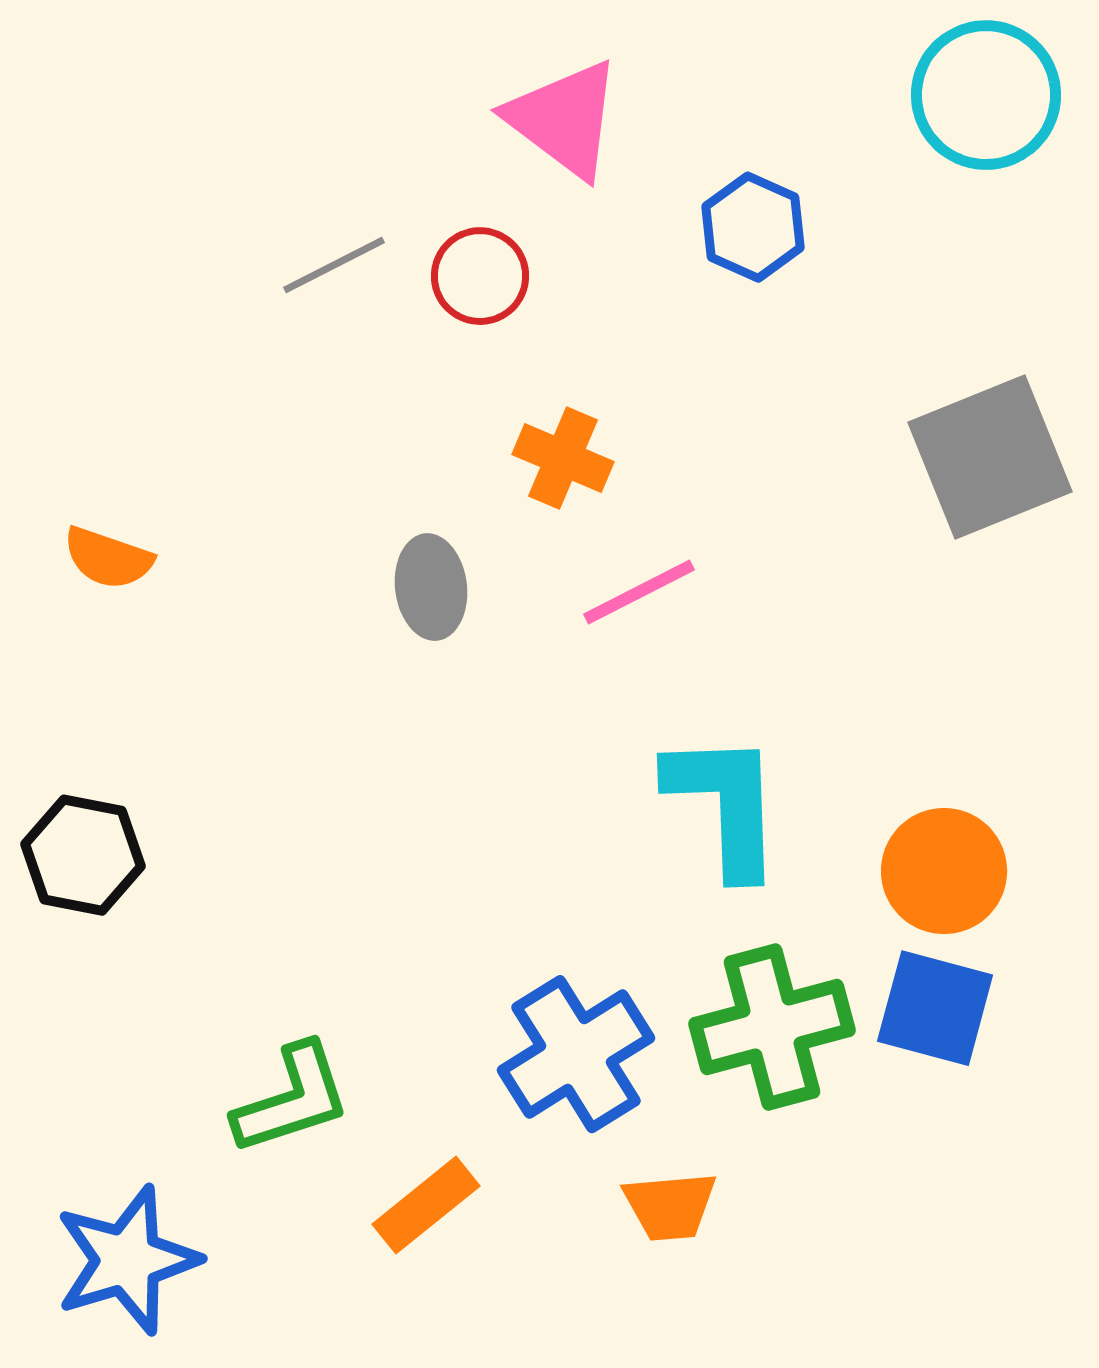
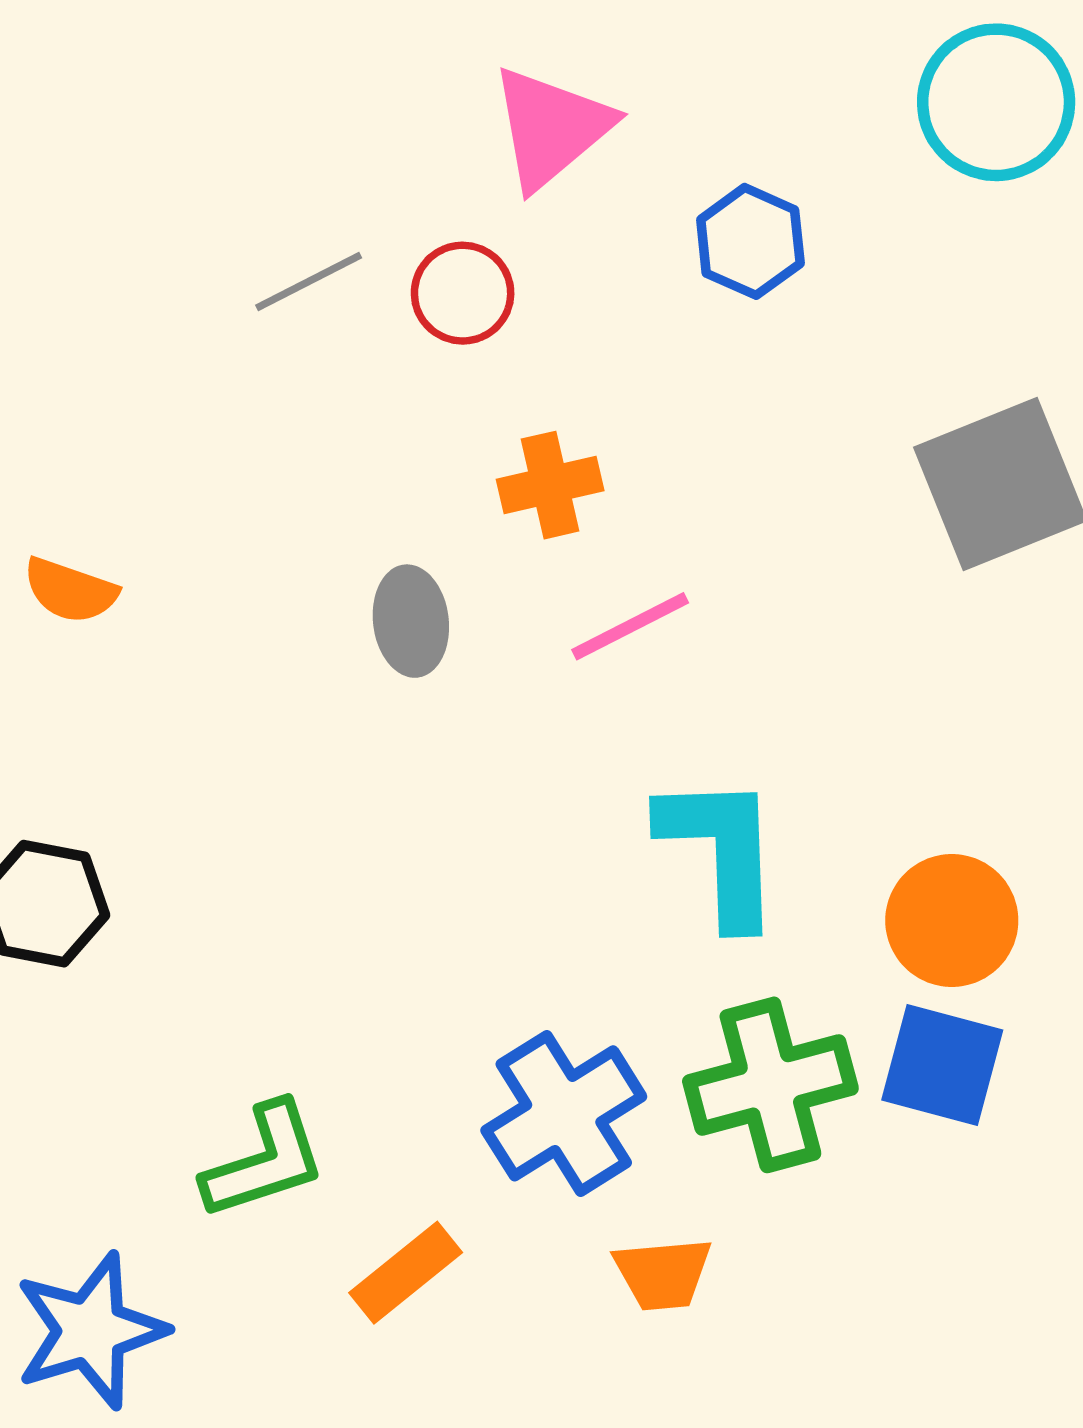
pink triangle: (564, 119) -> (551, 128), turned 43
orange cross: (563, 458) -> (550, 485), turned -36

